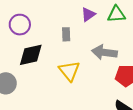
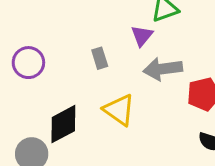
purple triangle: (88, 14) -> (142, 36), moved
black diamond: (31, 55) -> (63, 124), moved

